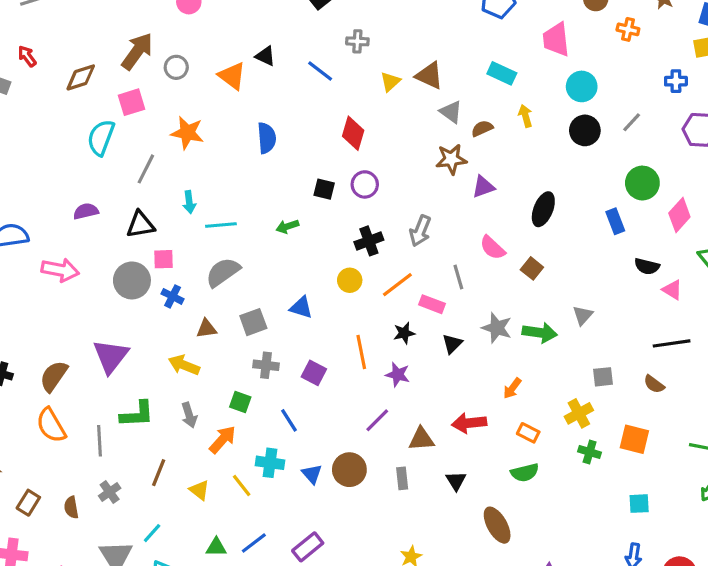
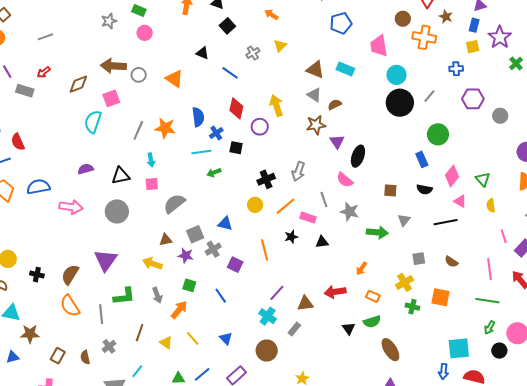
orange cross: (628, 29) -> (424, 37), size x1.6
gray cross: (357, 41) -> (253, 53), turned -32
brown arrow: (137, 51) -> (113, 66), turned -120
red arrow: (27, 56) -> (44, 72), turned -88
black triangle: (265, 56) -> (202, 53), moved
brown triangle: (429, 76) -> (315, 70), moved
yellow triangle: (390, 82) -> (280, 46), moved
yellow arrow: (525, 116) -> (276, 106), moved, size x1.5
black circle: (585, 130) -> (400, 103), size x1.4
orange star: (187, 133) -> (165, 128), moved
red diamond: (353, 133) -> (236, 108), moved
gray line: (146, 169) -> (138, 130), moved
purple circle: (365, 184) -> (260, 127), moved
purple triangle: (483, 187) -> (337, 142), turned -42
black ellipse: (543, 209) -> (358, 156), moved
pink diamond: (679, 215) -> (452, 176), moved
cyan line: (221, 225) -> (201, 152), moved
pink square: (164, 259) -> (152, 184), moved
black semicircle: (647, 266) -> (424, 189), moved
brown square: (532, 268) -> (390, 190), moved, turned -32
blue cross: (173, 296) -> (216, 133), moved, turned 32
gray star: (497, 328) -> (350, 212), moved
black line: (672, 343) -> (446, 222), moved
black triangle: (452, 344) -> (322, 242), turned 40
gray cross: (266, 365) -> (213, 249), moved, turned -35
purple star: (398, 375) -> (186, 256), moved
cyan cross: (270, 463) -> (268, 316), moved, turned 30
brown circle: (349, 470) -> (267, 351), moved
blue triangle: (312, 474) -> (226, 338), moved
gray rectangle: (402, 478) -> (294, 329), turned 48
black triangle: (456, 481) -> (349, 328), moved
cyan square: (639, 504) -> (459, 348), moved, size x1.6
brown ellipse: (497, 525) -> (390, 350), moved

